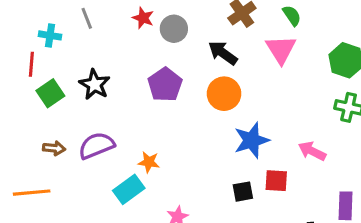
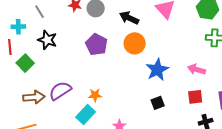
black star: (95, 84) -> (47, 40), moved
brown arrow: (54, 148) -> (34, 97), size x1.5
red square: (276, 181) -> (195, 97), moved

